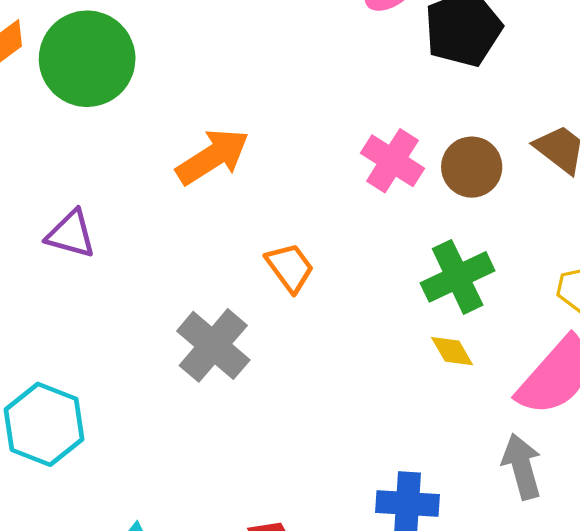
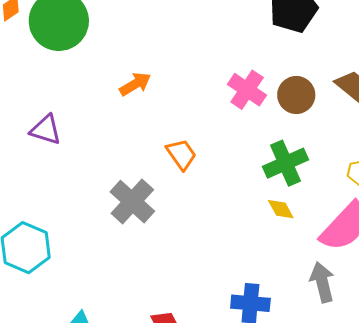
orange arrow: (213, 157) -> (135, 84), size x0.7

